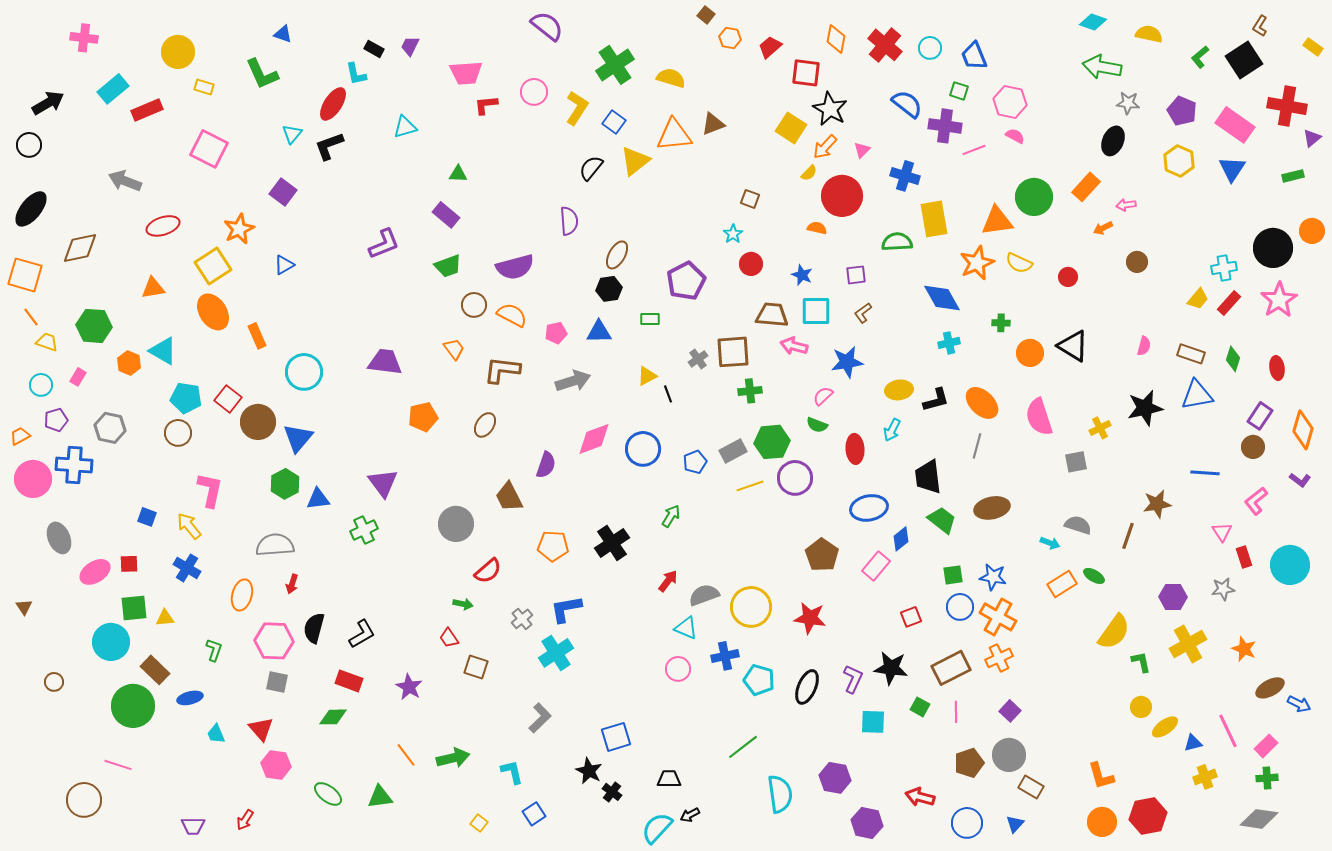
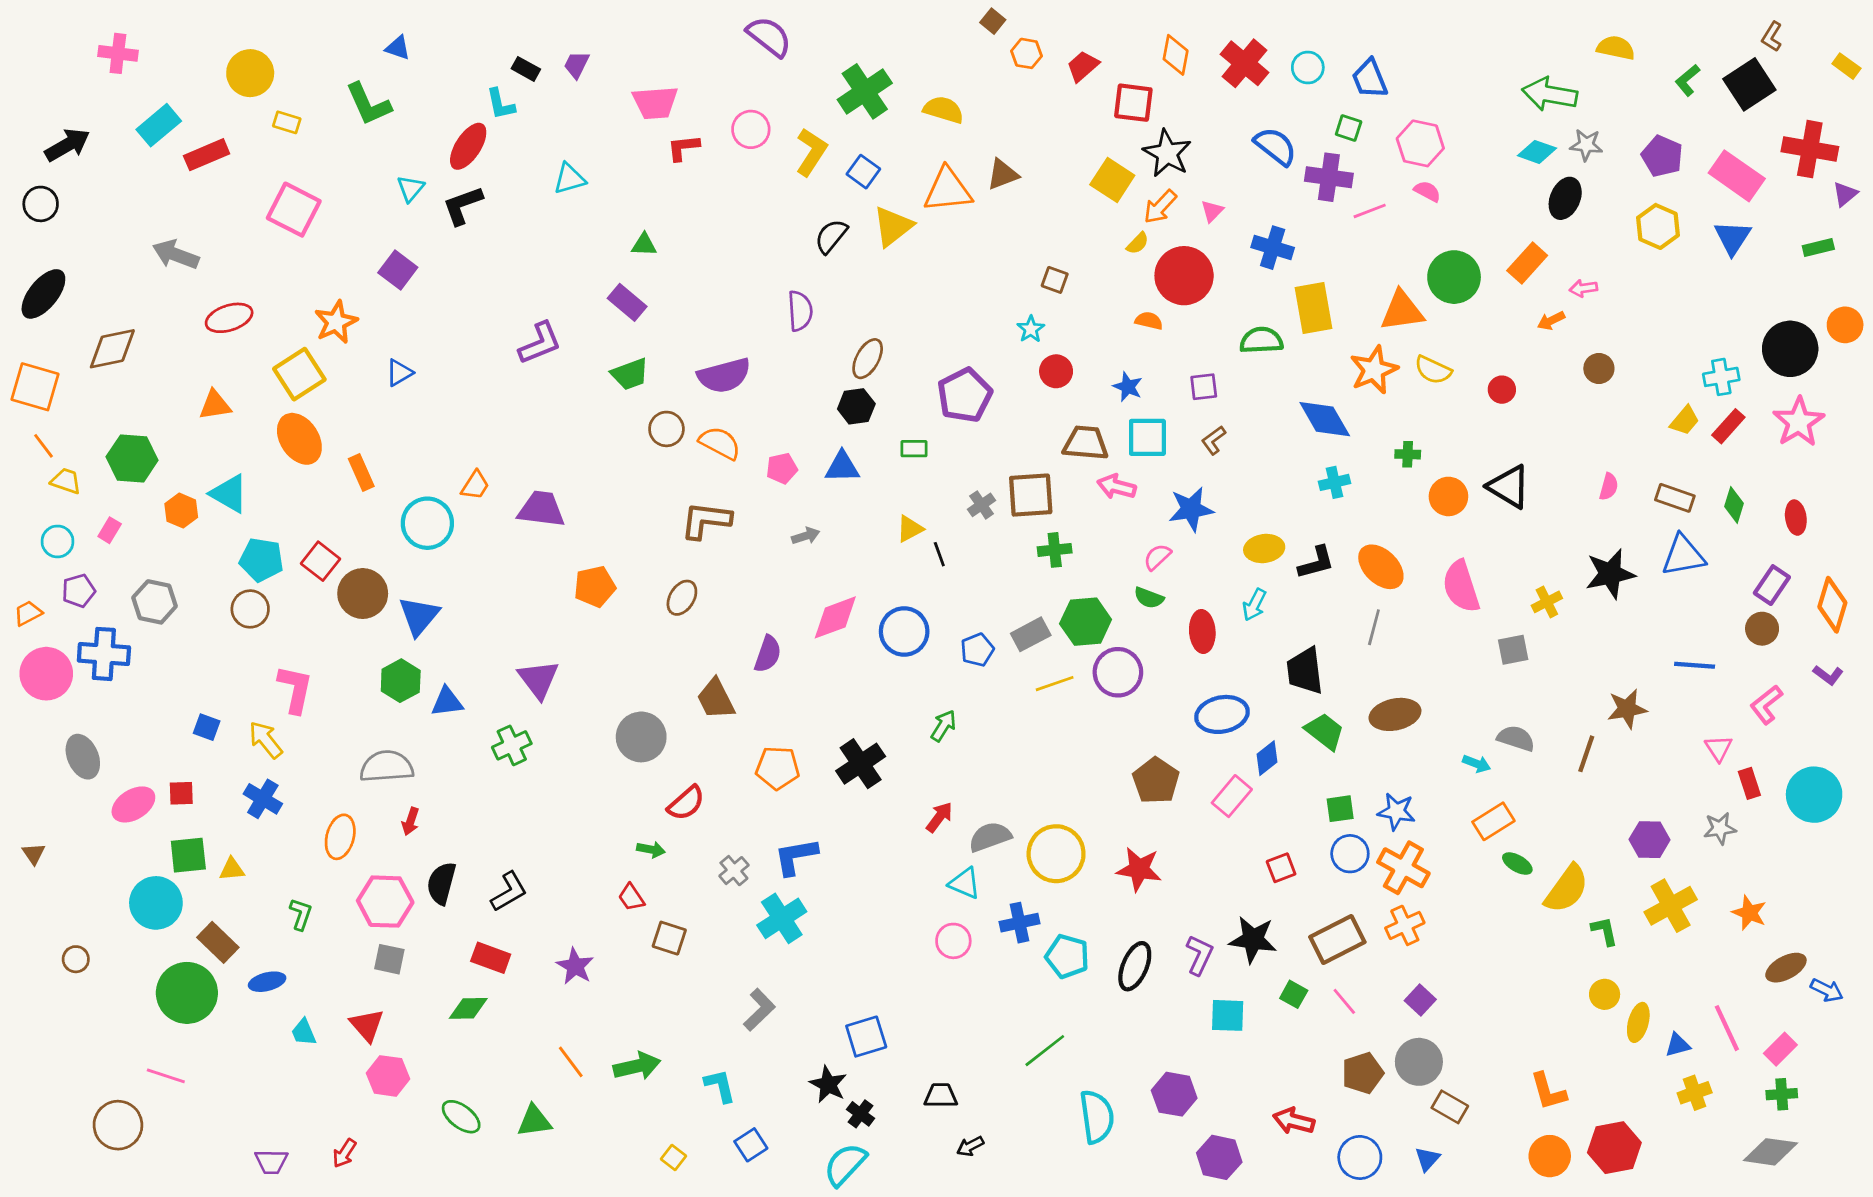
cyan diamond: (1093, 22) -> (1537, 152), moved
orange trapezoid: (454, 349) -> (475, 485), moved, turned 70
gray arrow: (573, 381) -> (806, 536), size x0.6
green ellipse: (1094, 576) -> (1517, 864), moved
pink line: (956, 712) -> (1344, 1001), turned -40
yellow ellipse: (1165, 727) -> (1638, 1022), turned -40
cyan semicircle: (657, 828) -> (845, 1165), moved

